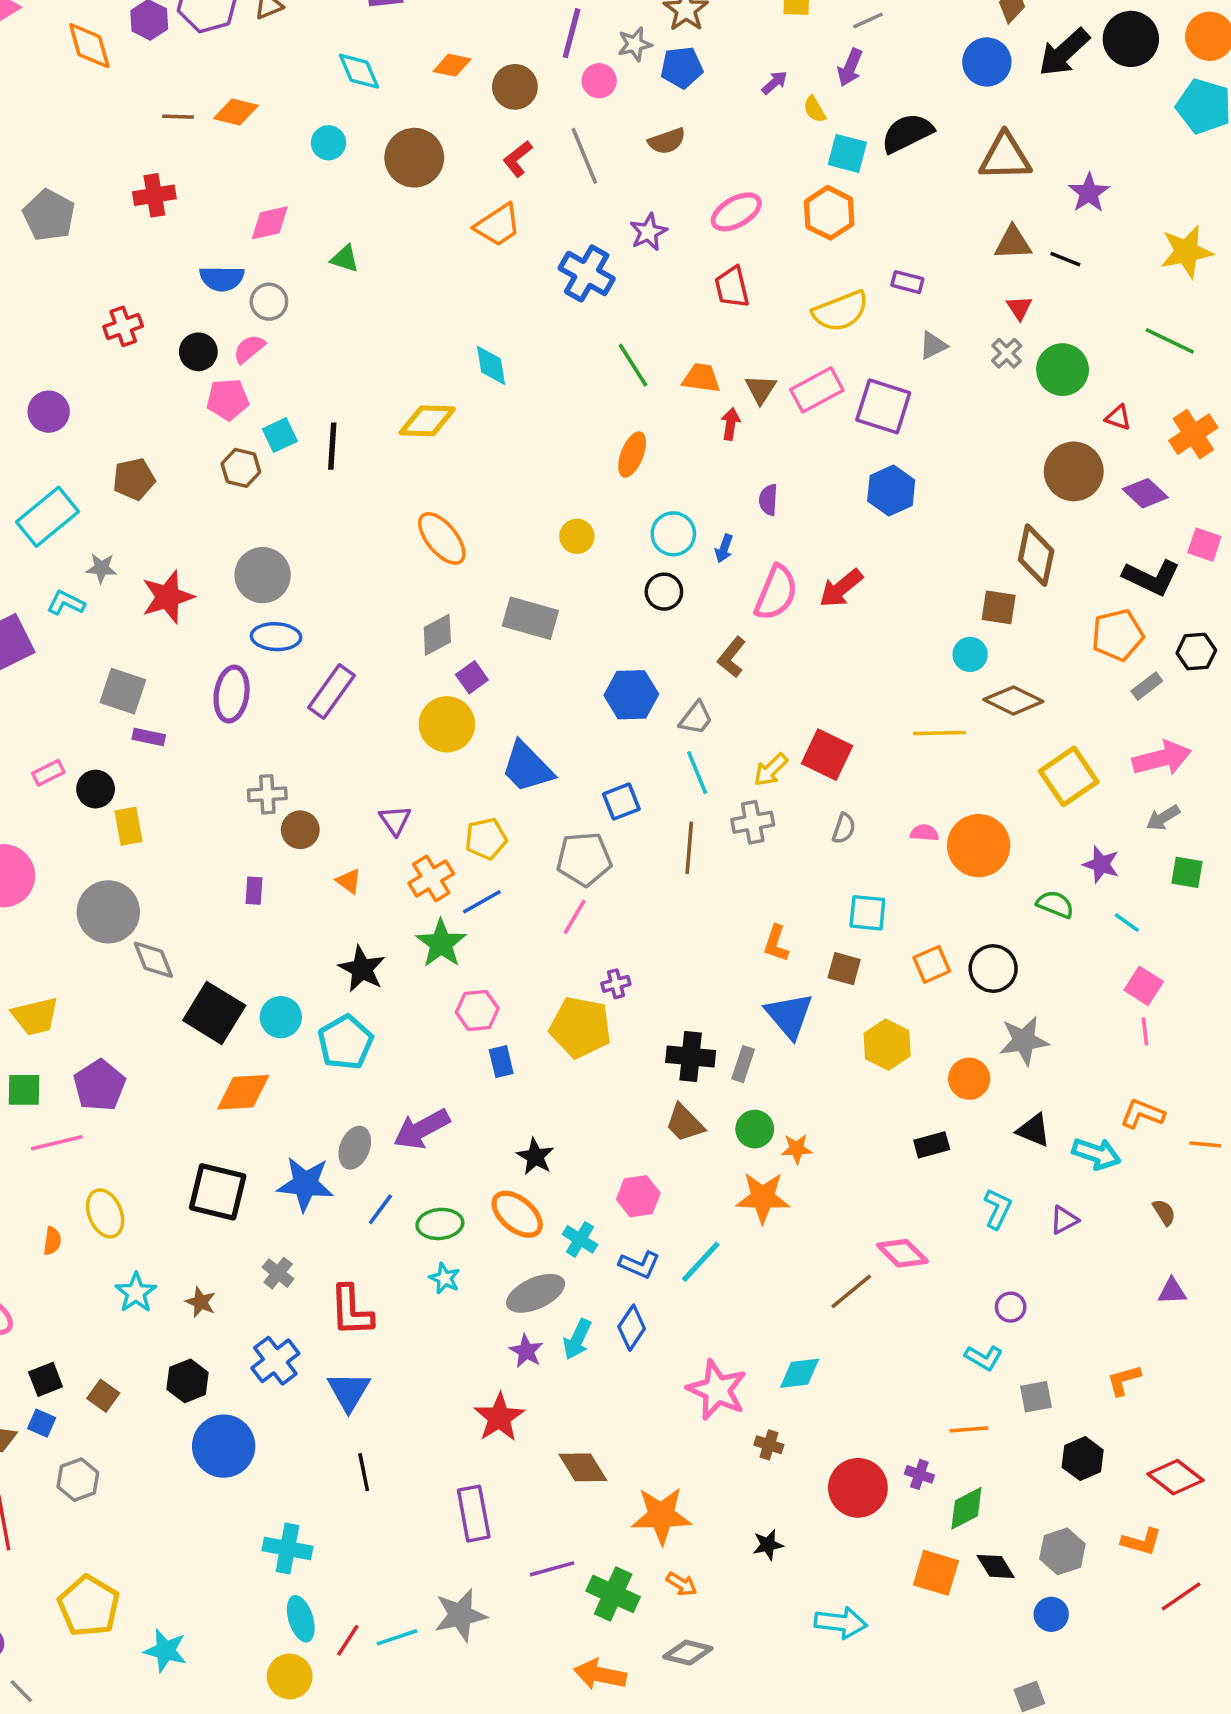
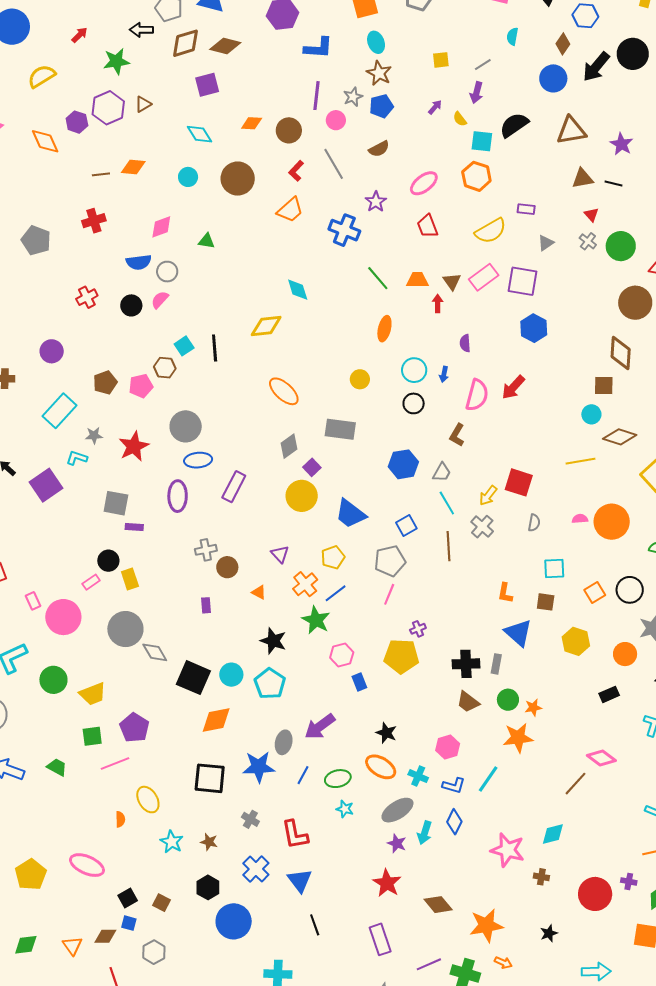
pink pentagon: (228, 399) -> (141, 386), moved
pink rectangle: (48, 773) -> (91, 582), moved
gray cross: (753, 822) -> (482, 527), turned -30

